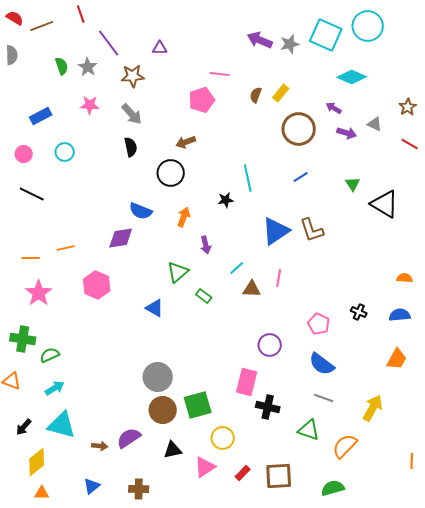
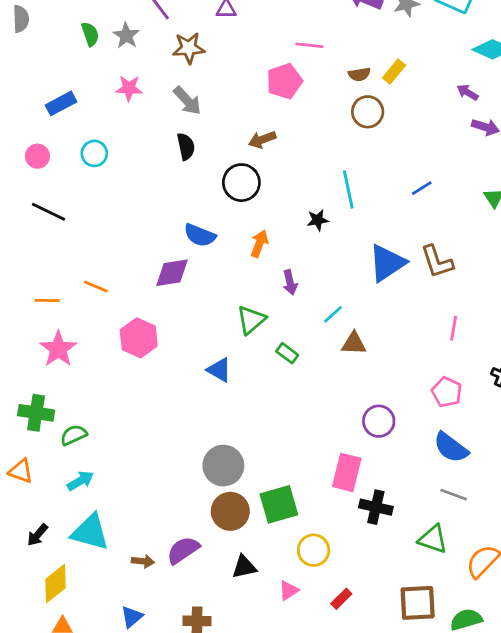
brown semicircle: (256, 95) -> (359, 74), turned -119
brown circle: (299, 129) -> (368, 112), moved, size x0.7
orange line: (66, 248) -> (96, 287), turned 36
pink line: (279, 278) -> (454, 328), moved
pink triangle: (205, 467) -> (289, 590), size x0.7
brown square: (279, 476) -> (418, 603), moved

